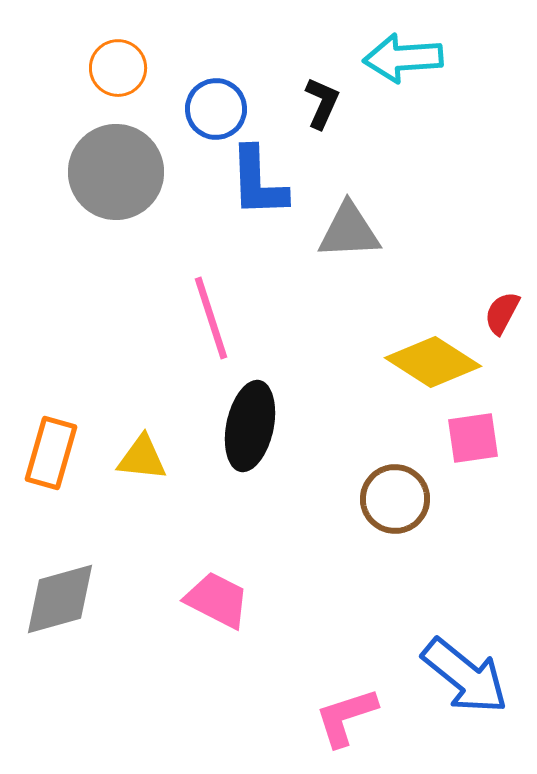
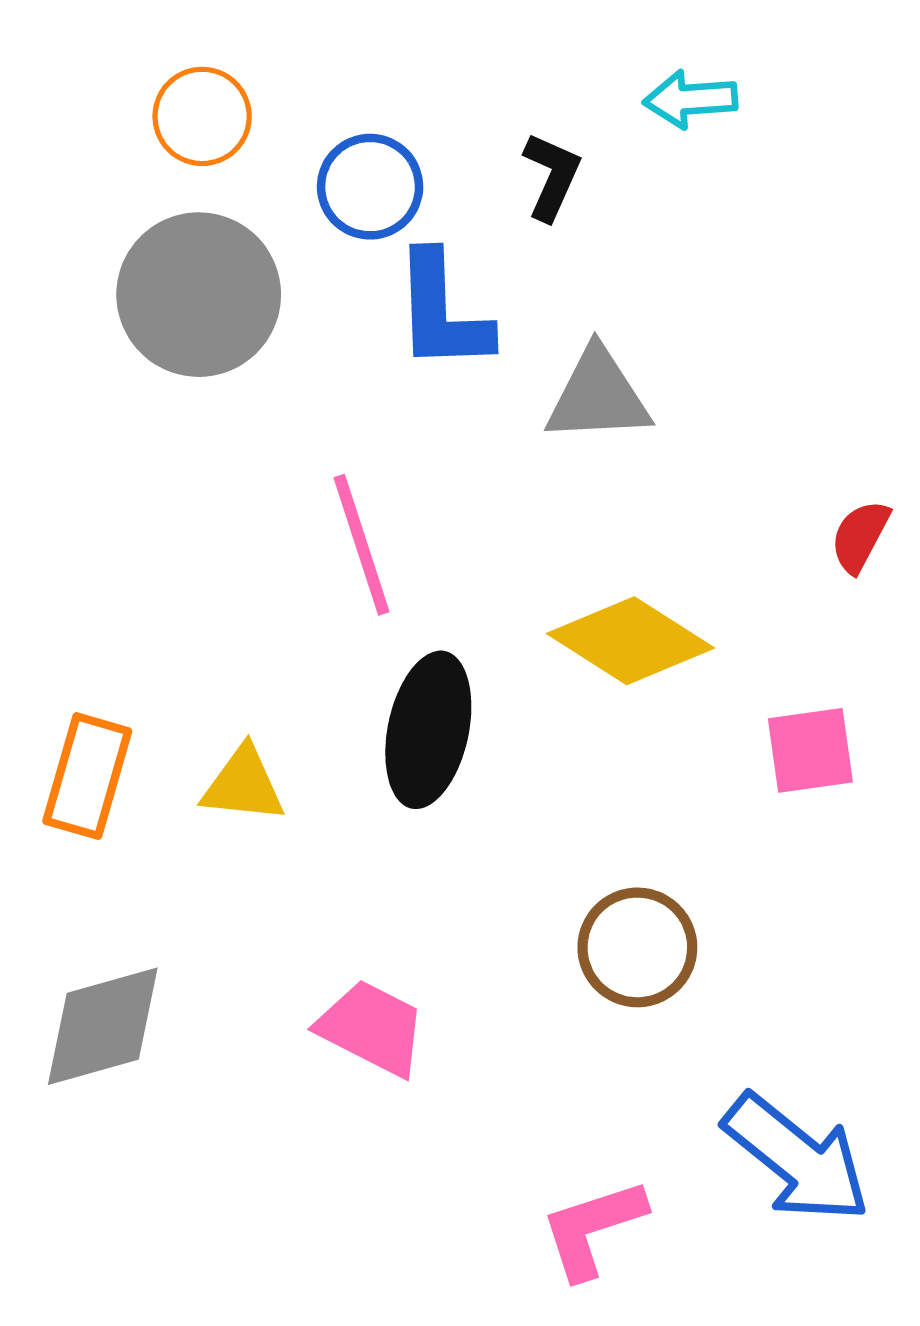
cyan arrow: (403, 58) -> (690, 99), size x0.7
yellow diamond: (433, 362) -> (630, 641), moved
brown circle: (395, 499) -> (637, 947), moved

